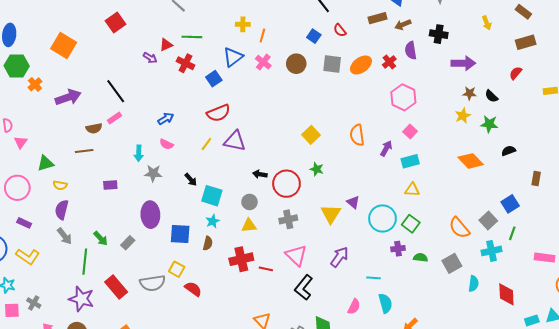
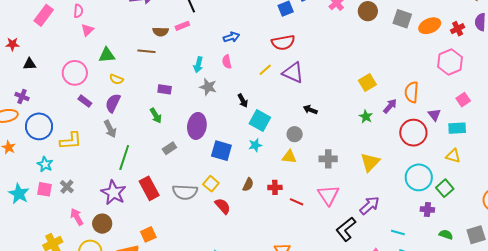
pink hexagon: (403, 97) -> (450, 62), moved
pink semicircle: (166, 144) -> (227, 62), turned 40
purple arrow: (386, 148) -> (390, 106), moved
red circle: (286, 184) -> (413, 133), moved
purple triangle: (353, 202) -> (434, 115), moved
purple rectangle: (24, 223) -> (85, 101), moved
green arrow: (101, 238) -> (156, 116), moved
brown semicircle: (208, 243) -> (248, 185), moved
yellow L-shape: (28, 256) -> (71, 141), turned -50
green semicircle: (420, 257) -> (446, 235), moved
red cross: (241, 259) -> (275, 187), size x0.6
black L-shape: (304, 287) -> (346, 229), moved

